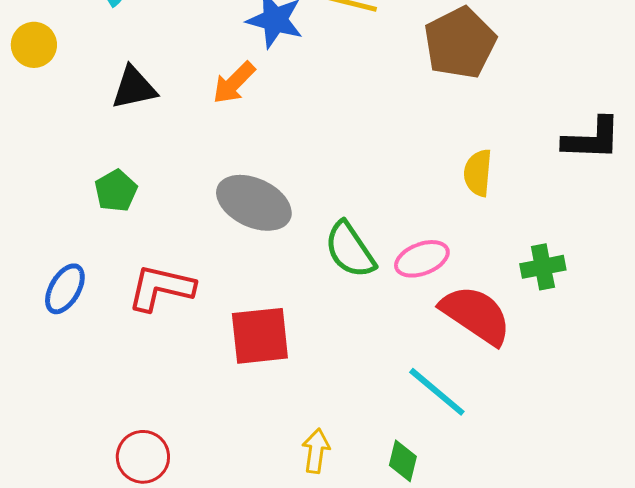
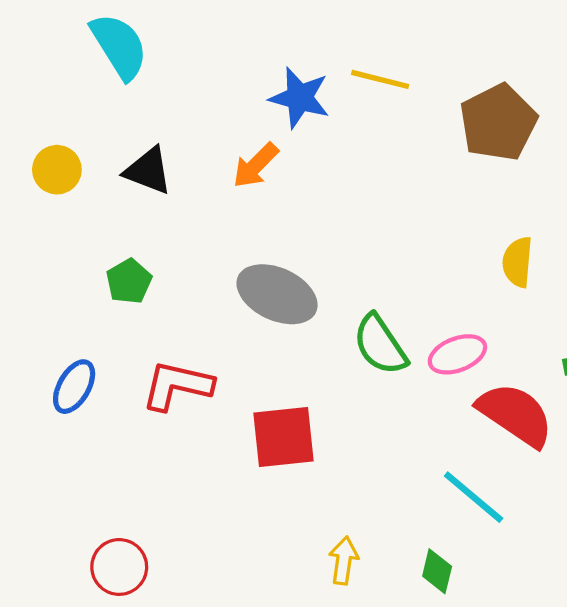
yellow circle: (34, 45) -> (57, 170), moved
black triangle: (134, 88) -> (148, 171), turned 33
red circle: (143, 457) -> (119, 567), moved

